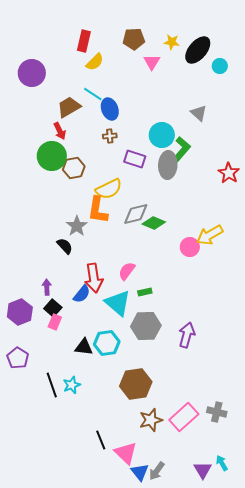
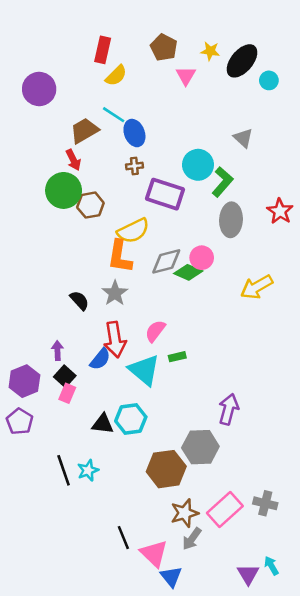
brown pentagon: (134, 39) -> (164, 47), turned 30
purple rectangle: (135, 159) -> (165, 194), size x1.4
gray ellipse: (168, 165) -> (231, 220), moved
gray star: (77, 226) -> (115, 293), moved
pink circle: (190, 247) -> (202, 258), moved
gray hexagon: (146, 326) -> (200, 447), moved
purple pentagon: (18, 358) -> (20, 421), moved
gray arrow: (157, 471) -> (192, 539), moved

